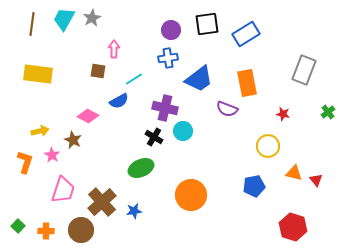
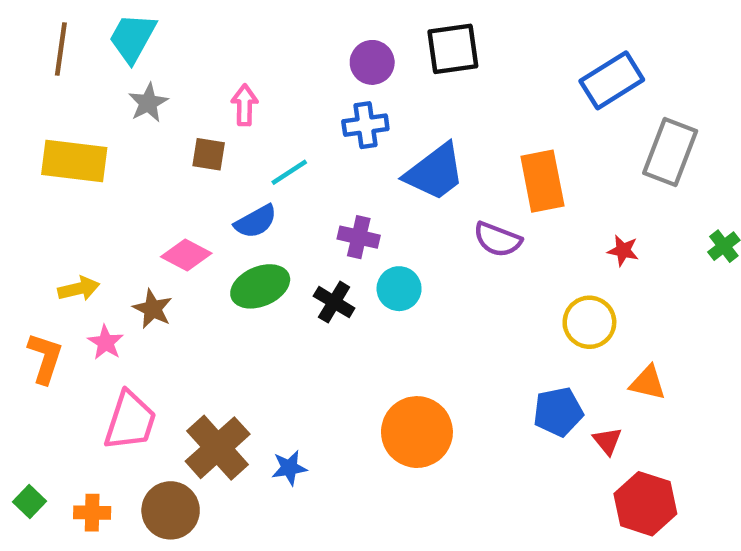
gray star: (92, 18) -> (148, 103), moved
blue rectangle: (246, 34) -> (612, 80), moved
purple cross: (165, 108) -> (359, 237), size x0.7
green ellipse: (141, 168) -> (260, 286), moved
red triangle: (316, 180) -> (607, 441), moved

